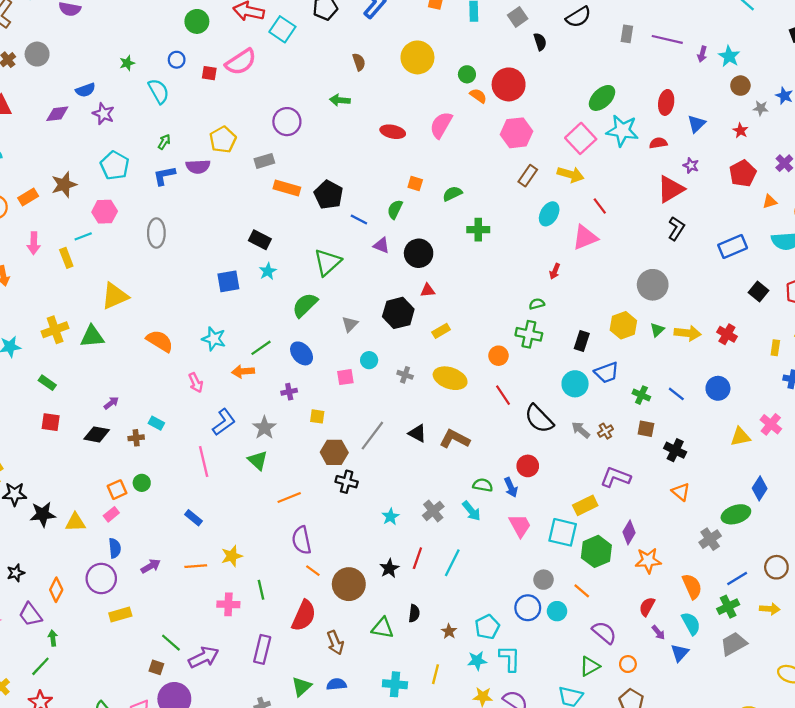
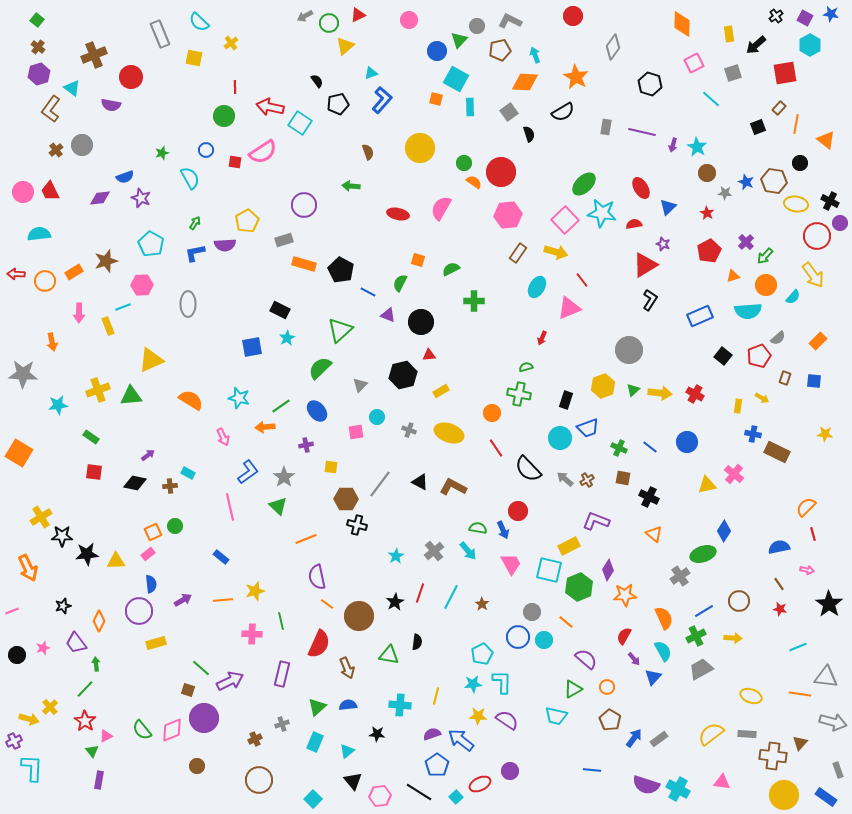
red ellipse: (666, 102) -> (641, 188), turned -40
brown star: (449, 631) -> (482, 604), moved

